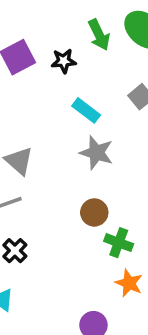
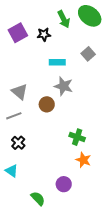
cyan rectangle: (86, 110) -> (57, 62), turned -35
brown circle: (94, 212) -> (47, 104), moved

